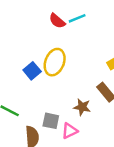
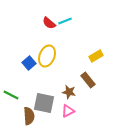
gray square: (51, 121) -> (44, 103), size x1.5
pink triangle: (70, 131) -> (68, 111), moved

